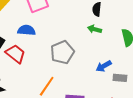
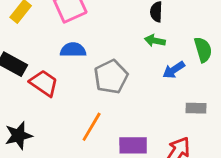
blue semicircle: (26, 30) -> (73, 50), moved
blue arrow: (104, 66) -> (174, 70), moved

